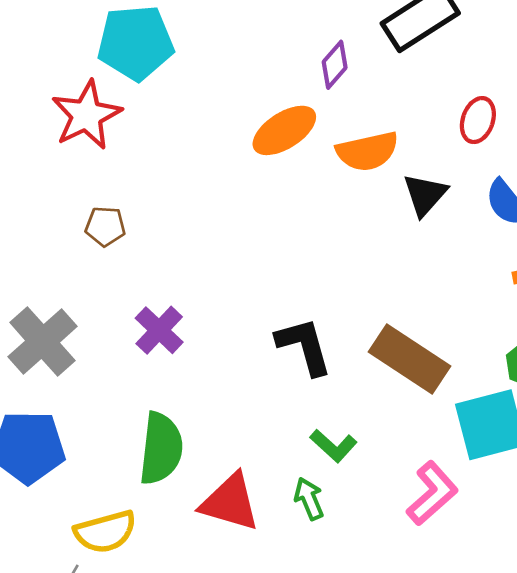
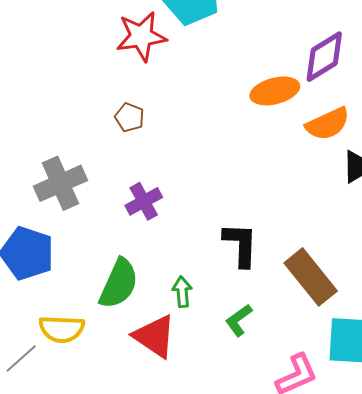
purple diamond: (335, 65) -> (324, 57), size x1.6
orange semicircle: (367, 151) -> (328, 124), turned -30
green L-shape: (334, 446) -> (239, 320), turned 84
green arrow: (309, 499) -> (182, 292), moved

